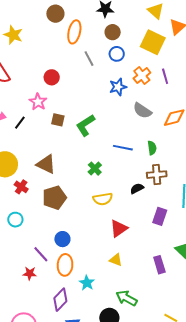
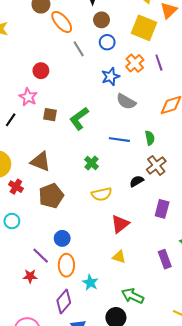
orange ellipse: (74, 32) -> (62, 22), turned -50
gray semicircle: (142, 111) -> (126, 102), moved
brown cross: (157, 175) -> (156, 165), turned -30

